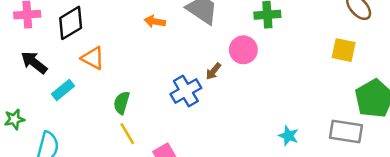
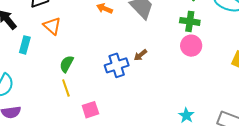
pink circle: (243, 50) -> (191, 46), moved
cyan rectangle: (63, 90) -> (25, 45), turned -48

